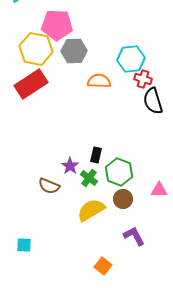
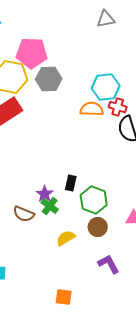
orange semicircle: (99, 81) -> (92, 109), moved
green cross: (89, 178) -> (50, 206), moved
yellow semicircle: (91, 210) -> (66, 238), size x0.7
orange square: (103, 266) -> (64, 297), moved, turned -30

